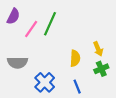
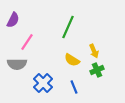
green line: (50, 24) -> (68, 27), moved
pink line: (31, 29) -> (27, 42), moved
yellow semicircle: (75, 58) -> (72, 60), turned 119

